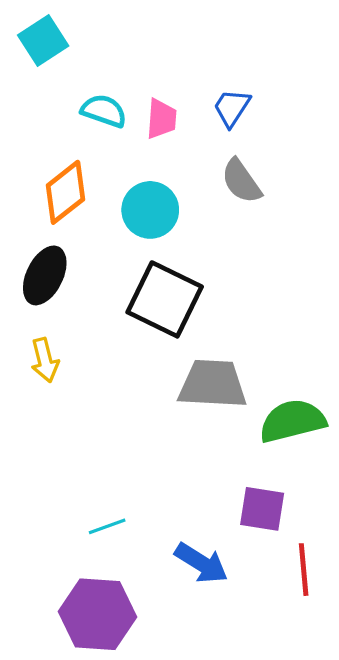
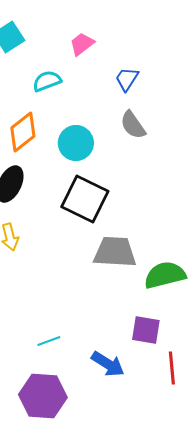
cyan semicircle: (104, 111) -> (47, 81), turned -40
pink trapezoid: (161, 119) -> (82, 44), moved, turned -132

